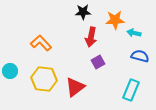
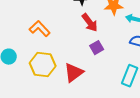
red arrow: (91, 37) -> (90, 23), turned -48

